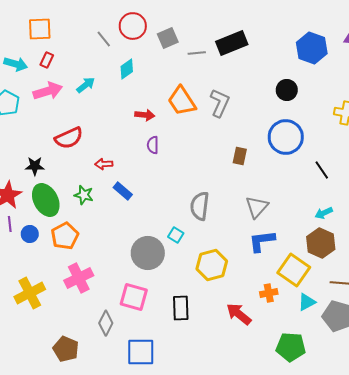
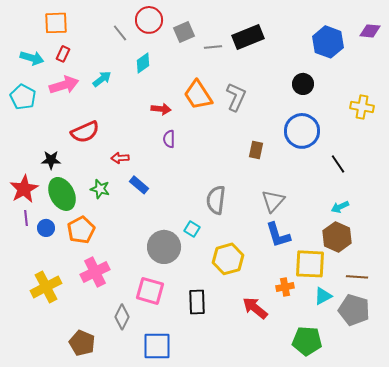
blue L-shape: (262, 241) -> (278, 235), turned -100
yellow square: (294, 270) -> (310, 264), turned -32

